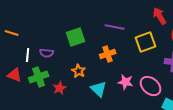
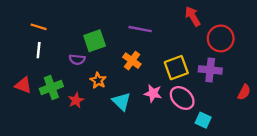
orange line: (12, 33) -> (39, 27), moved
yellow square: (146, 42) -> (176, 68), moved
purple semicircle: (47, 53) -> (77, 59), moved
orange cross: (108, 54) -> (132, 61), turned -35
white line: (28, 55) -> (39, 50), moved

